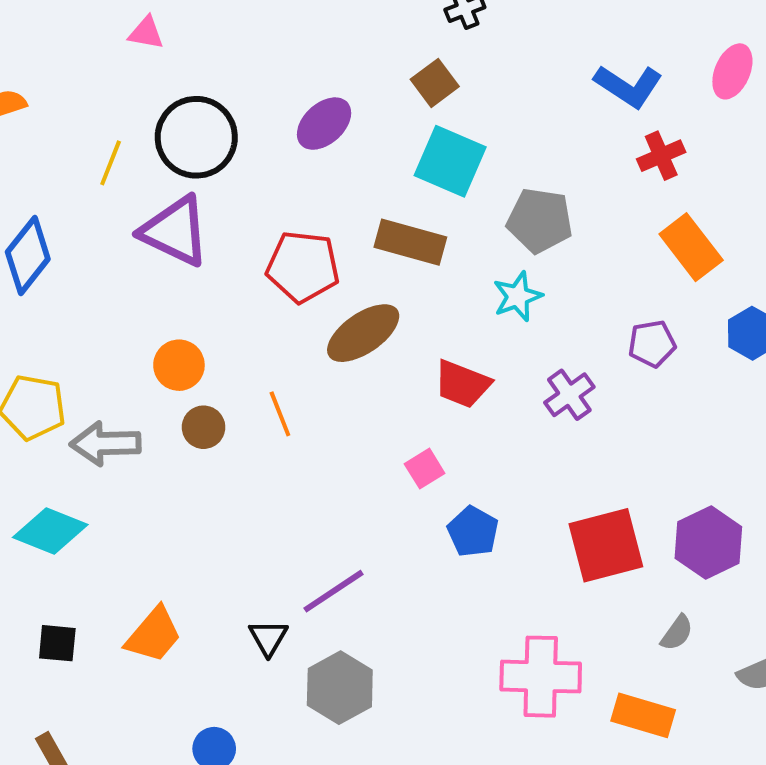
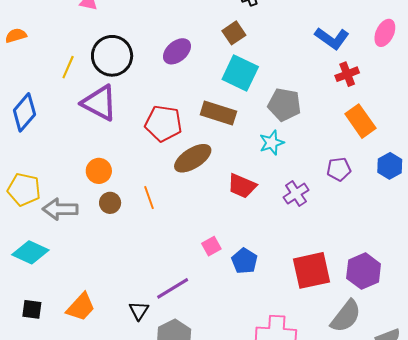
pink square: (425, 469) -> (211, 246), moved
gray semicircle: (677, 633) -> (346, 316), size x1.8

